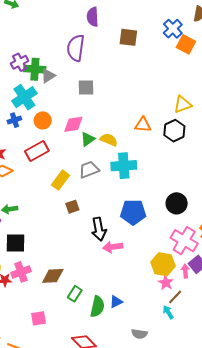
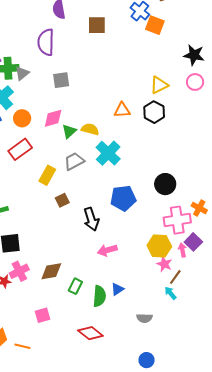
cyan cross: (124, 166) -> (108, 153), turned -35
pink cross: (184, 241) -> (177, 220), turned -32
pink arrow: (113, 247) -> (107, 250), moved

